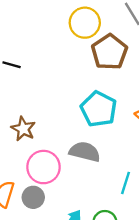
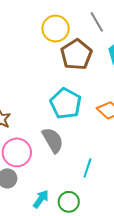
gray semicircle: (85, 152) -> (53, 140), turned 44

